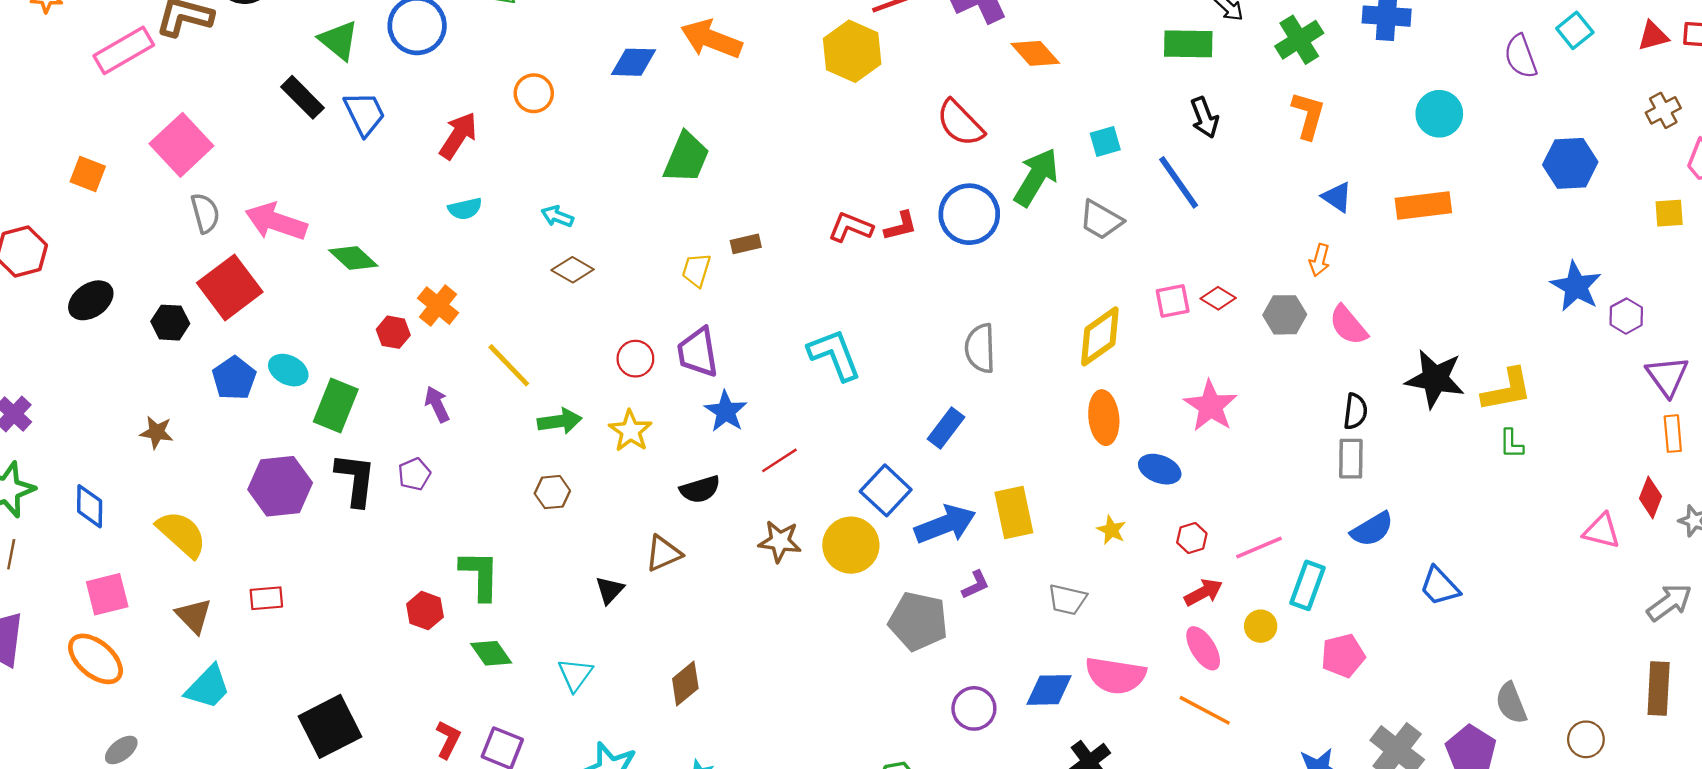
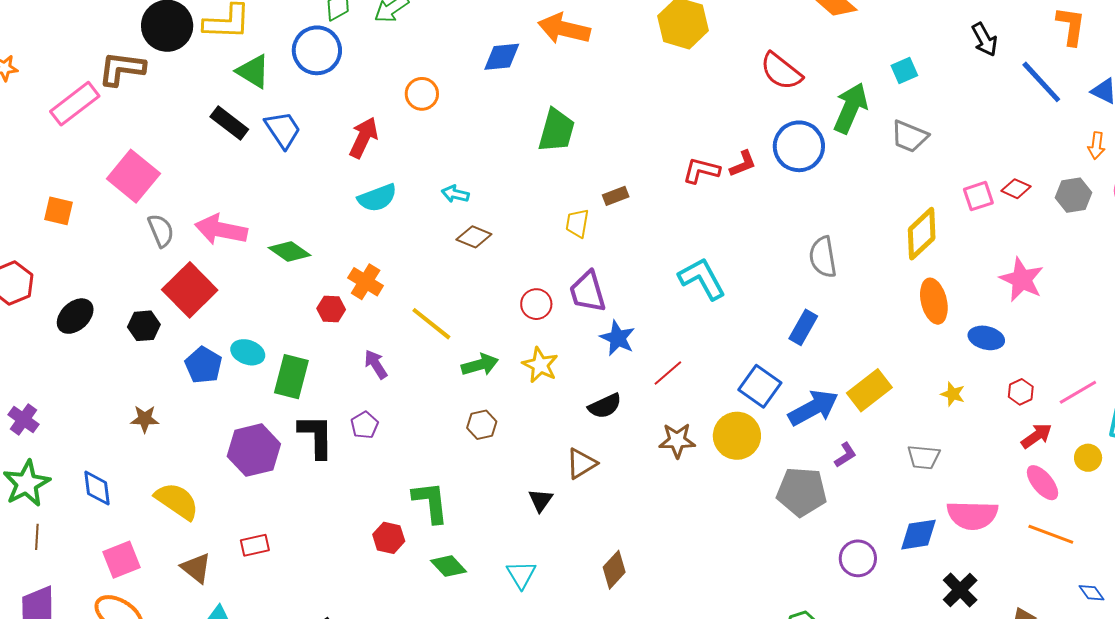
blue line: (1179, 182) -> (1041, 82), moved
cyan semicircle: (465, 209) -> (377, 198), size x1.4
yellow rectangle: (1014, 512) -> (869, 390), turned 72

